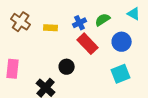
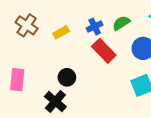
yellow rectangle: (51, 28) -> (61, 32), turned -32
black circle: (67, 67) -> (67, 77), moved

